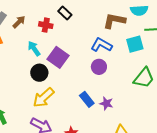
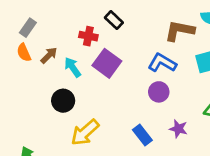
brown arrow: (19, 22) -> (49, 55), moved
purple square: (58, 57) -> (107, 63), moved
black circle: (39, 73) -> (63, 101), moved
purple star: (106, 103) -> (178, 129), moved

